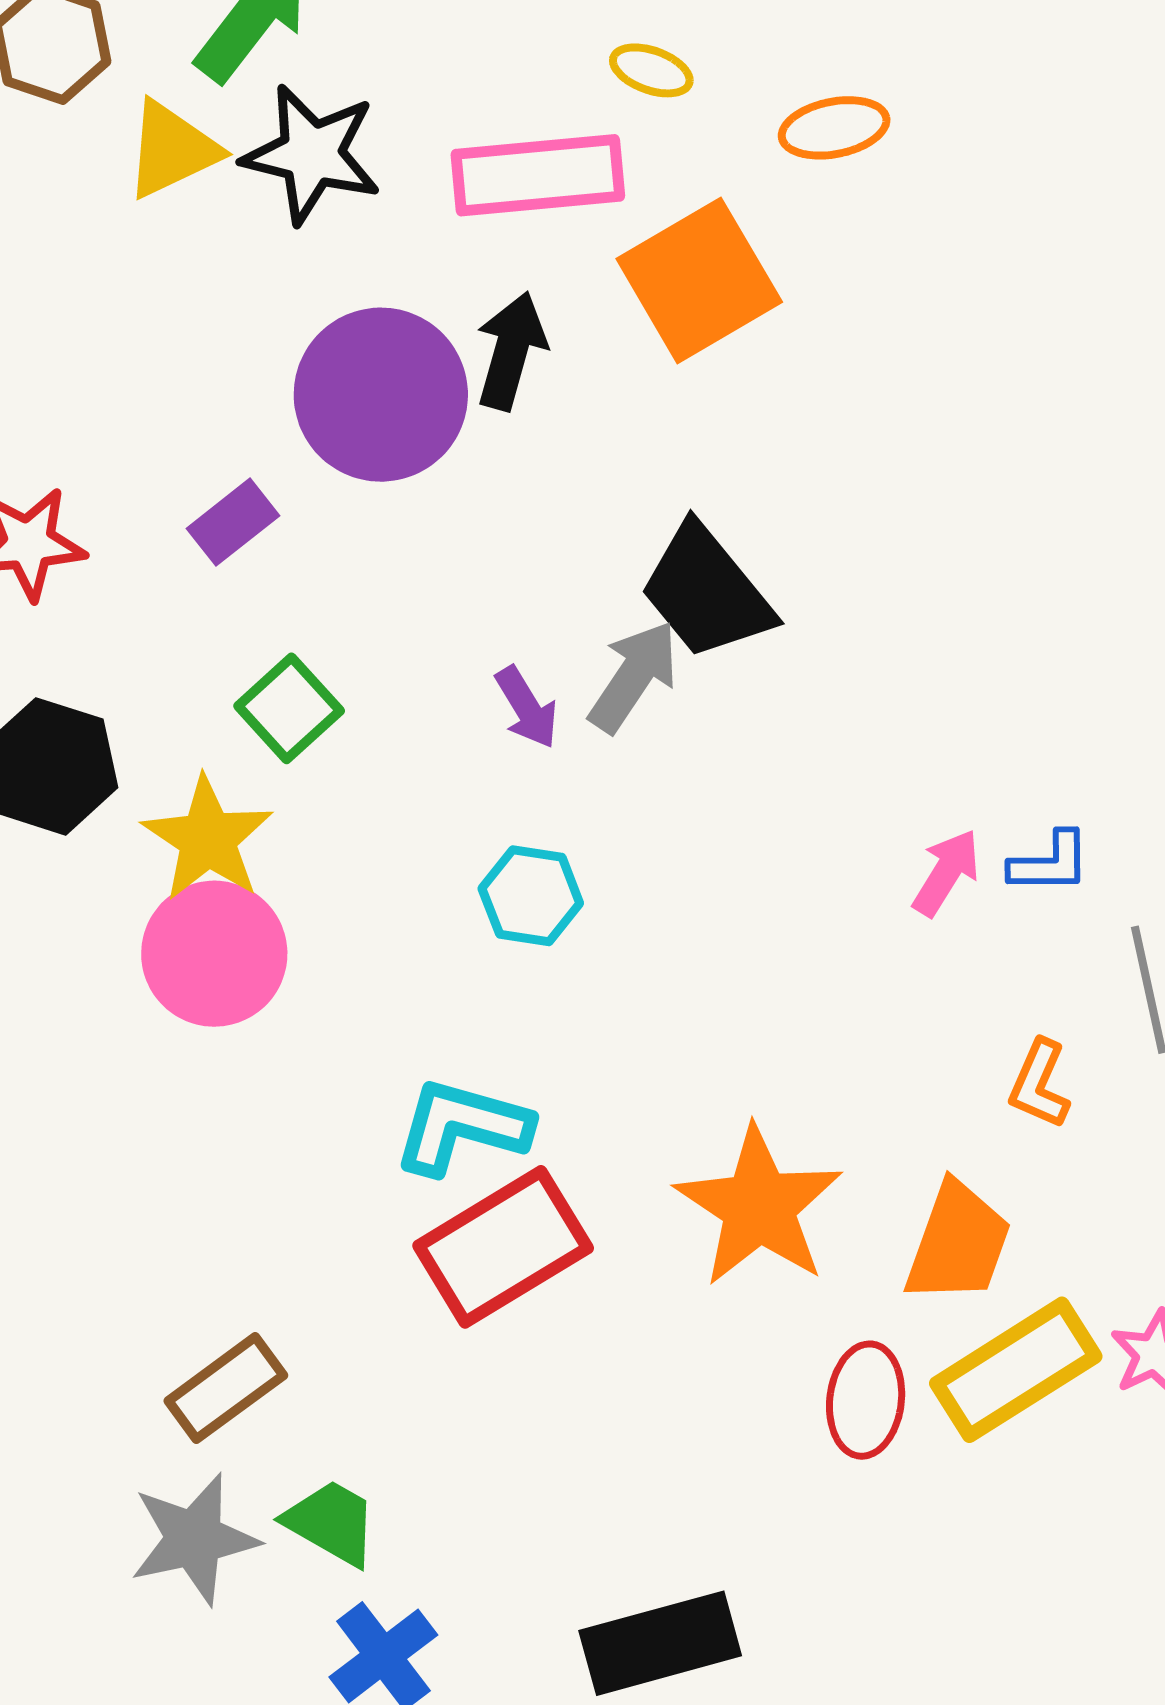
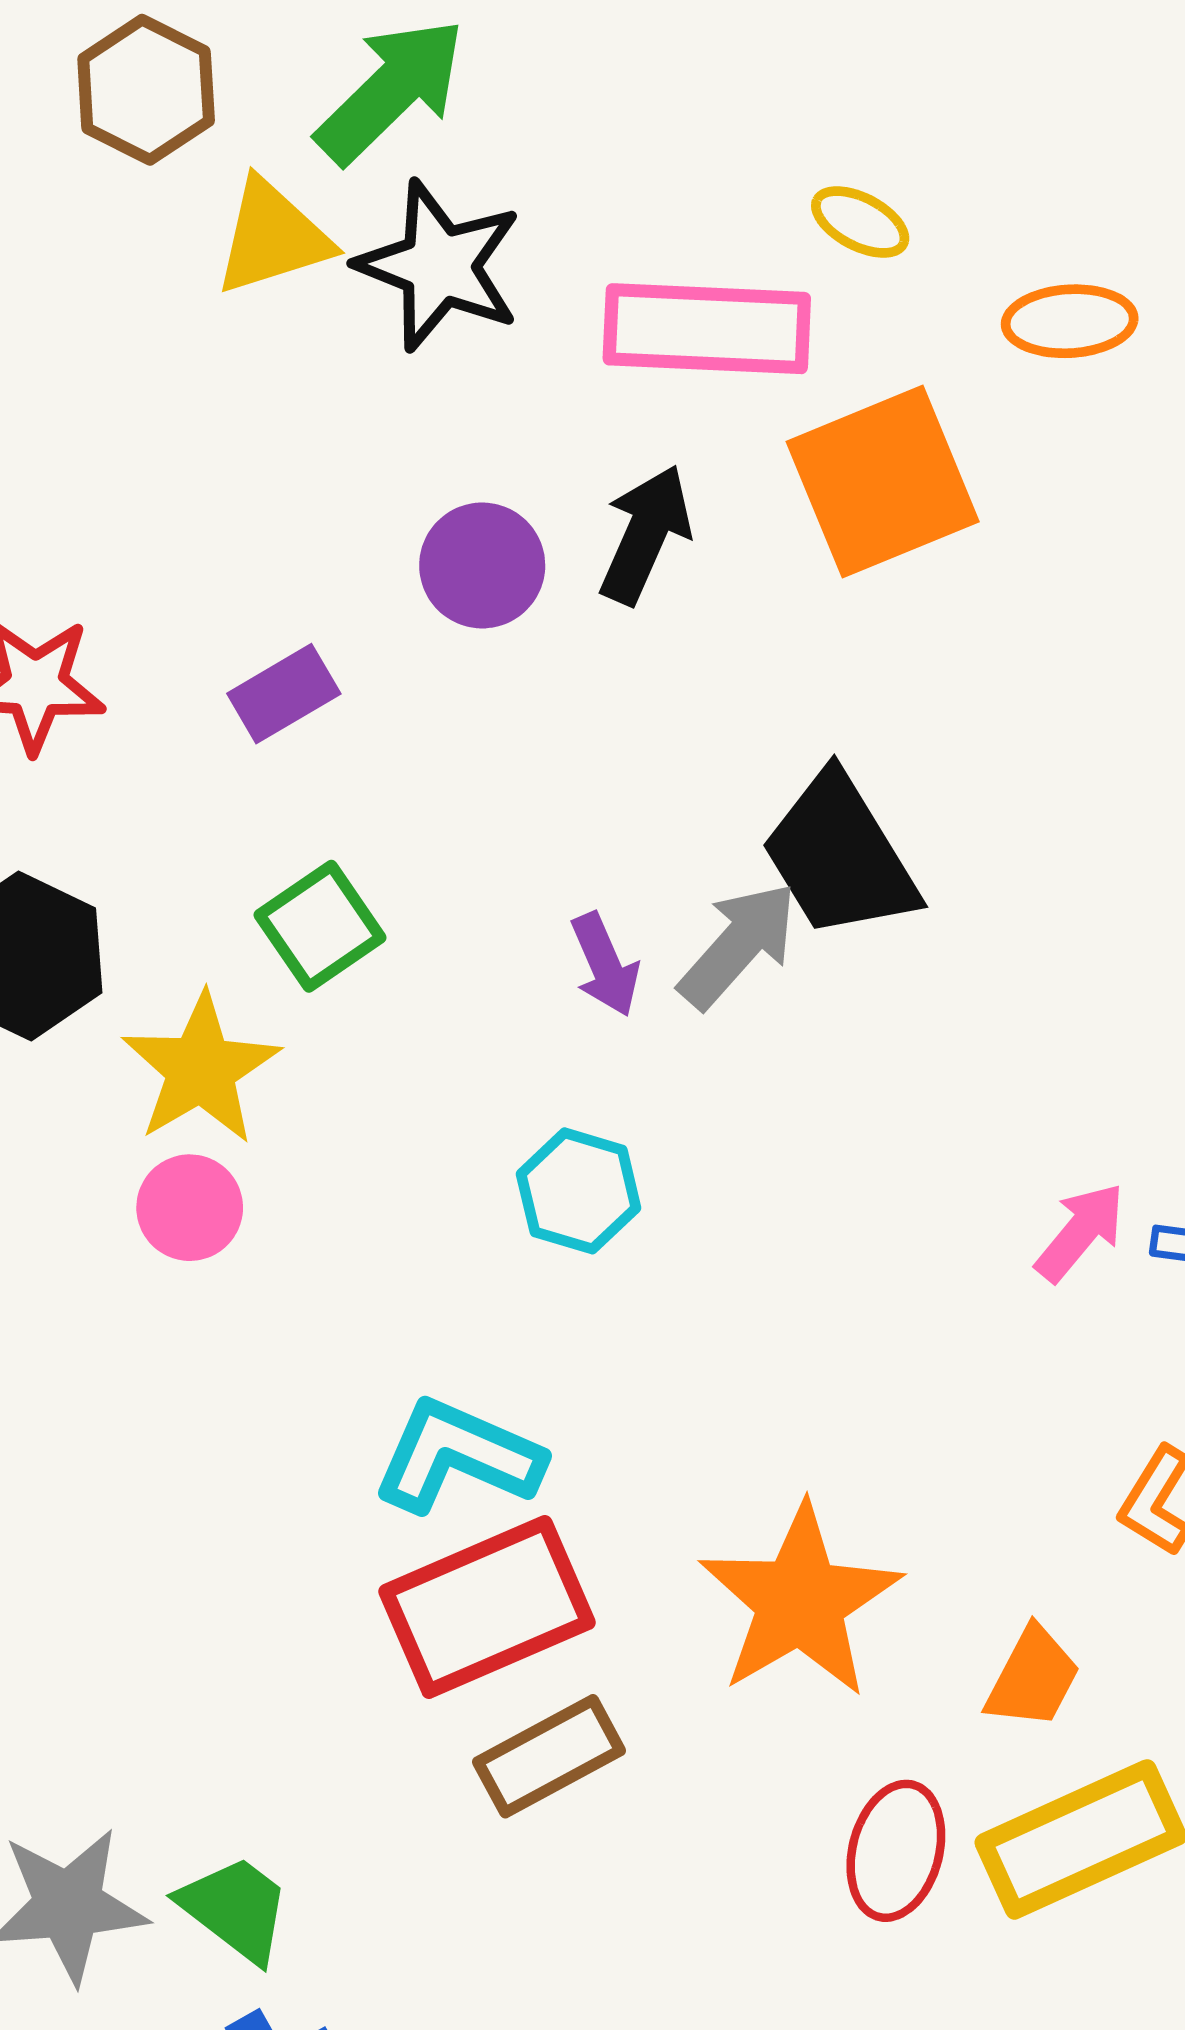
purple circle: (381, 395) -> (482, 565), size x0.6
pink circle: (214, 954) -> (190, 1208), size x0.6
orange trapezoid: (958, 1243) -> (1033, 1678), size x0.7
brown rectangle: (226, 1388) -> (549, 1756), moved

